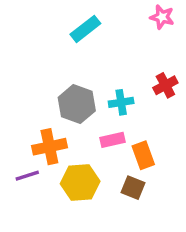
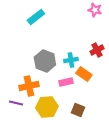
cyan rectangle: (85, 29) -> (36, 17), moved
orange rectangle: (143, 155) -> (84, 74), moved, turned -35
purple line: (27, 176) -> (16, 103), turned 32

